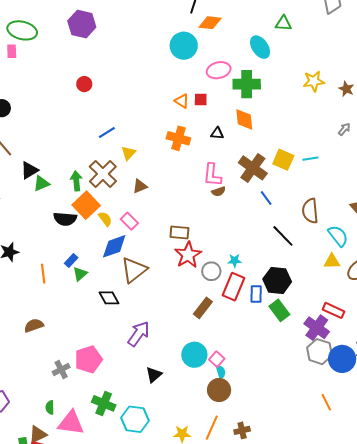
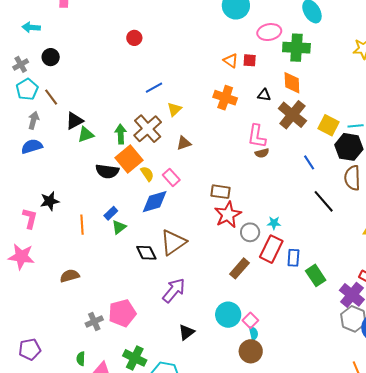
brown cross: (253, 168) -> (292, 115), moved
brown triangle: (134, 270) -> (173, 242), moved
black hexagon: (277, 280) -> (349, 147), moved

